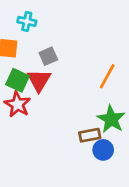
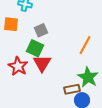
green square: (17, 80) -> (35, 48), moved
red triangle: (39, 80) -> (42, 63), moved

